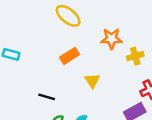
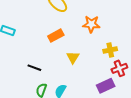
yellow cross: (135, 56) -> (110, 50), moved

